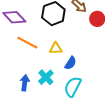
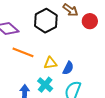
yellow triangle: (56, 48) -> (50, 63), moved

